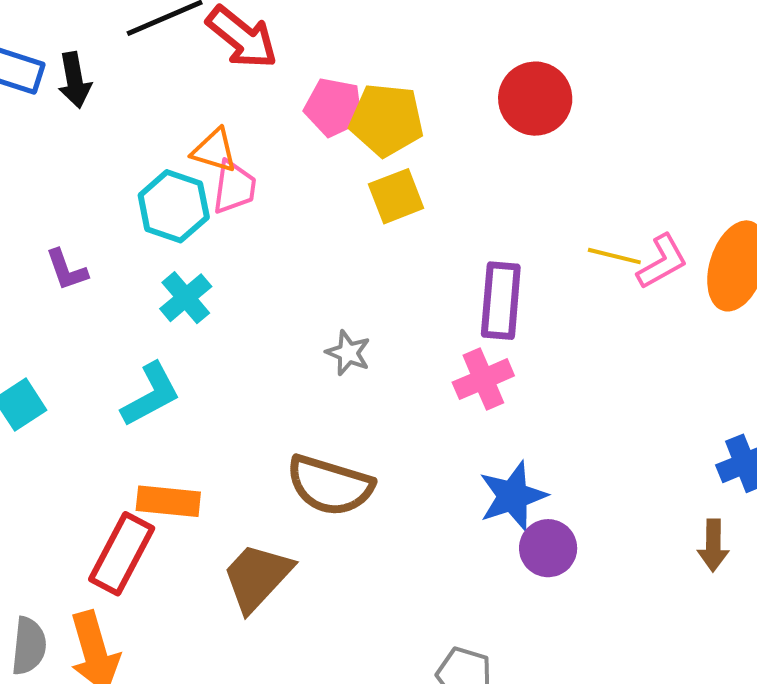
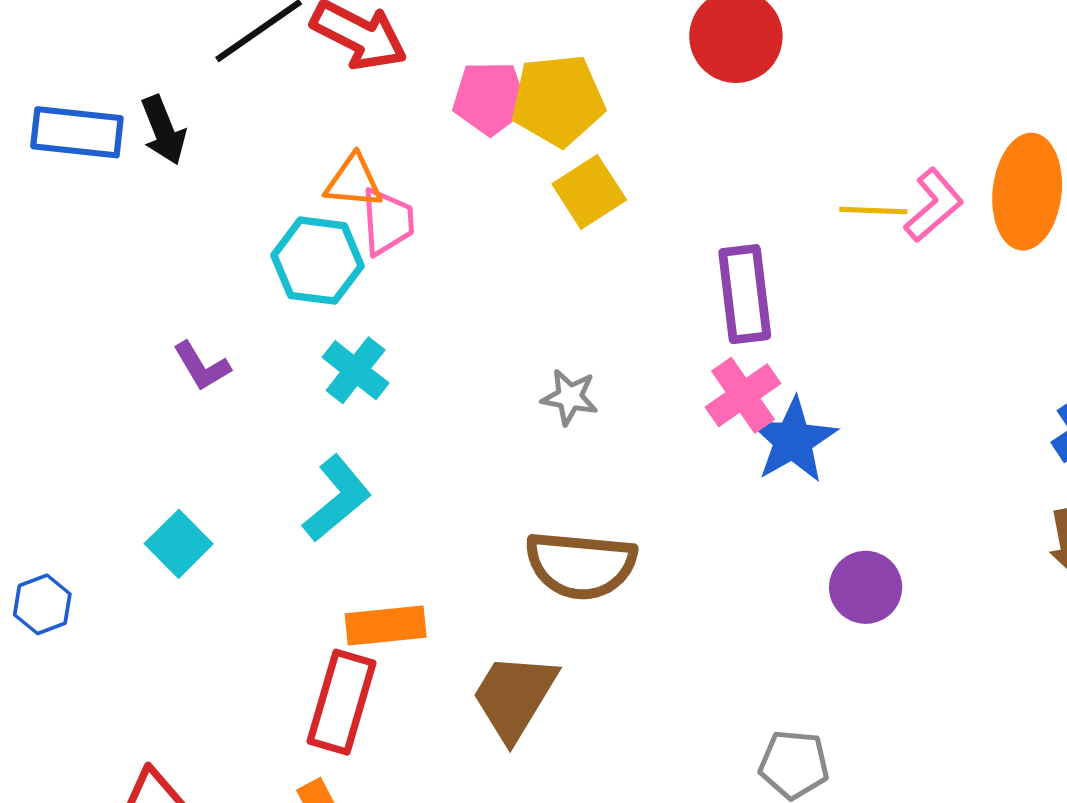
blue star: (513, 496) -> (793, 440), moved

